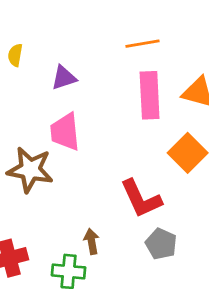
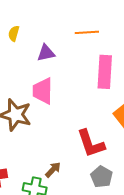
orange line: (142, 44) -> (87, 32), moved
brown arrow: (92, 241) -> (53, 170), turned 48

